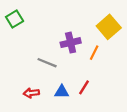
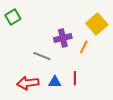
red line: (84, 87) -> (75, 78), turned -32
red arrow: (31, 93) -> (28, 83), size x1.5

